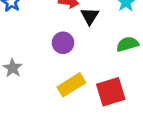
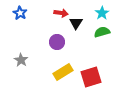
green semicircle: (127, 44) -> (102, 32), moved

